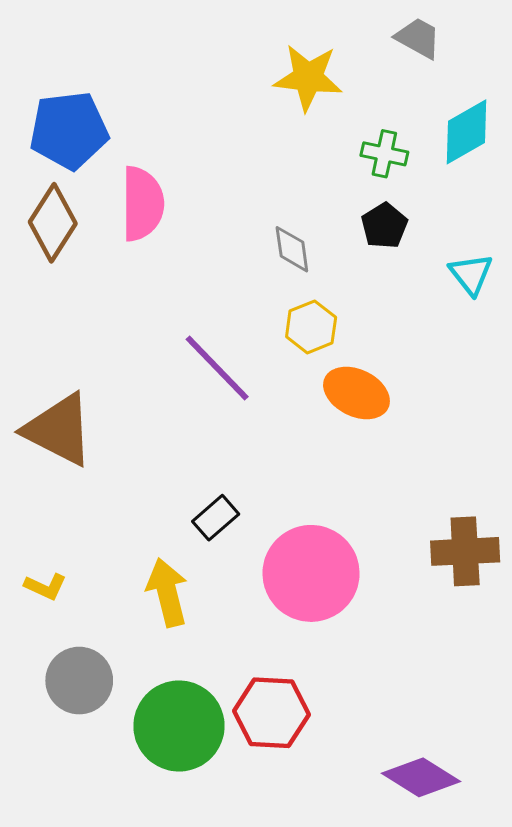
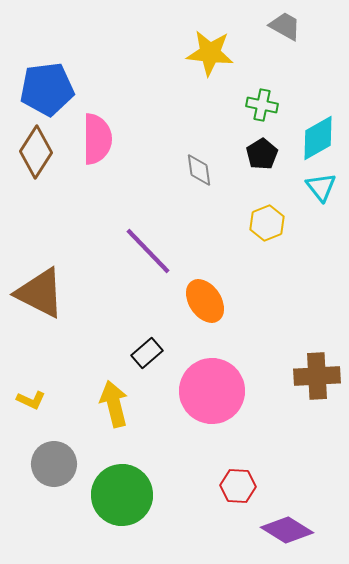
cyan diamond: (467, 132) -> (318, 138), moved
yellow hexagon: (311, 327) -> (267, 223), moved
orange ellipse: (356, 393) -> (205, 301), moved, turned 30
red hexagon: (271, 713) -> (238, 486), moved, size x0.7

